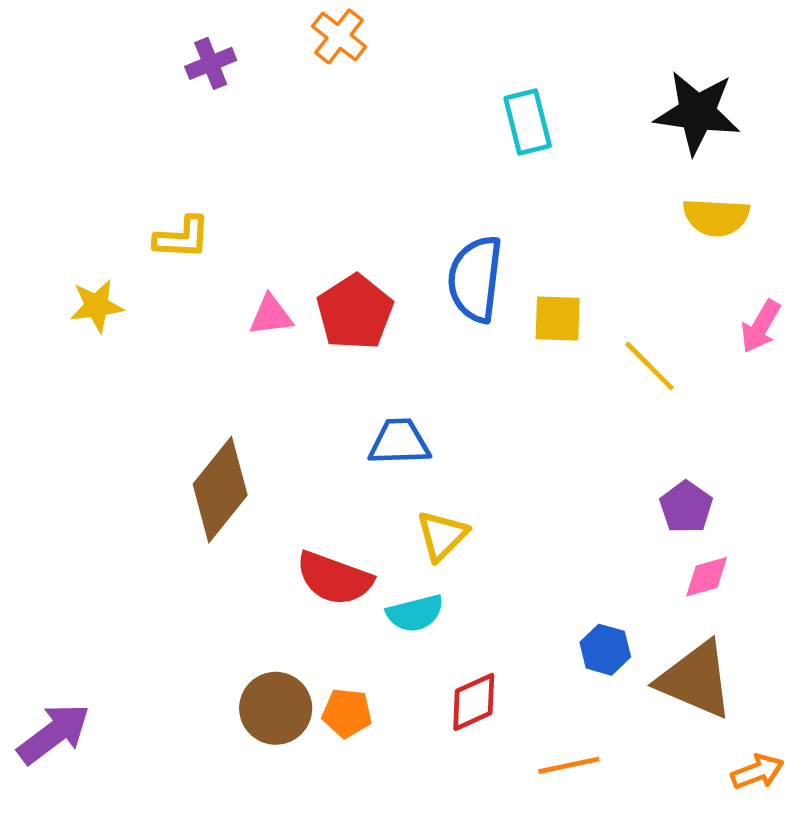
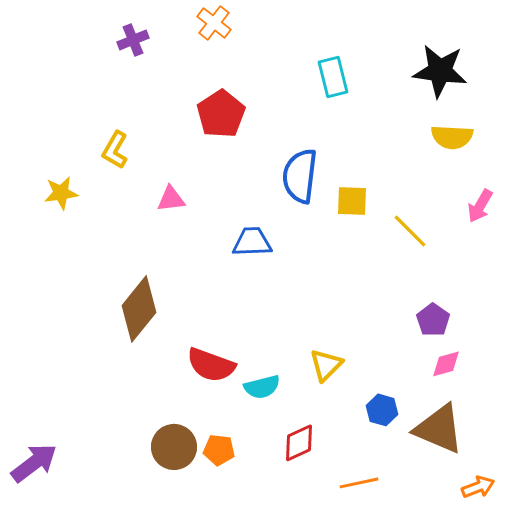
yellow L-shape: (182, 238) -> (115, 150), turned 117
red pentagon: (355, 312) -> (221, 114), moved
blue trapezoid: (399, 442) -> (252, 242), moved
yellow triangle: (442, 536) -> (326, 365), moved

